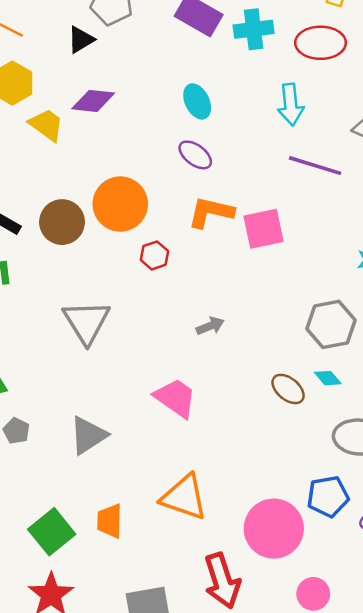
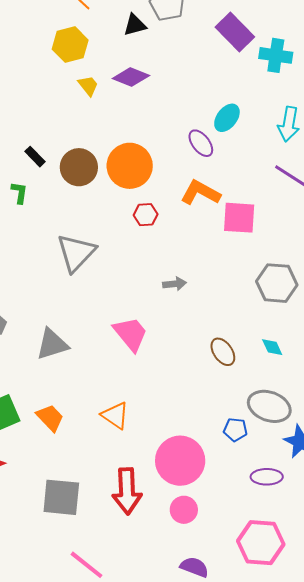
cyan ellipse: (197, 101) -> (227, 118), moved, turned 48
yellow trapezoid: (46, 125) -> (88, 86), size x0.7
gray hexagon: (331, 324) -> (277, 283), moved
cyan diamond: (328, 378) -> (272, 347), moved
orange triangle: (184, 497) -> (115, 415), size x0.7
blue pentagon: (328, 497) -> (235, 430), moved, size x0.7
orange trapezoid: (110, 521) -> (50, 418), turned 120
pink circle: (313, 594) -> (184, 510), moved

